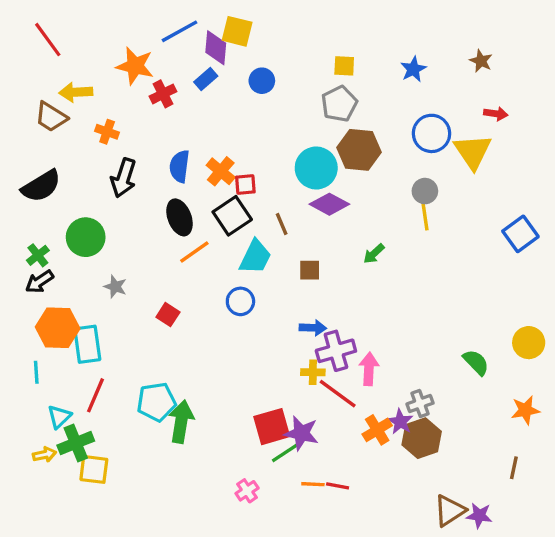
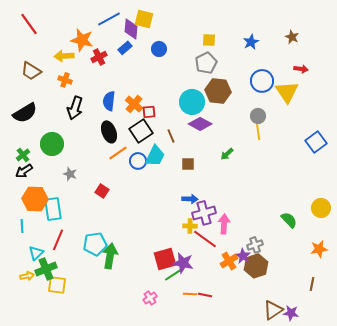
yellow arrow: (76, 92) -> (64, 56), moved
blue circle: (240, 301) -> (138, 161), moved

